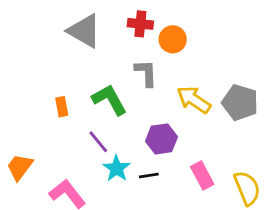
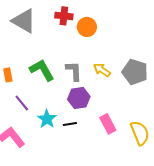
gray L-shape: (146, 73) -> (74, 71), moved
yellow arrow: (194, 100) -> (102, 70), size x0.7
purple line: (98, 142) -> (22, 103), moved

